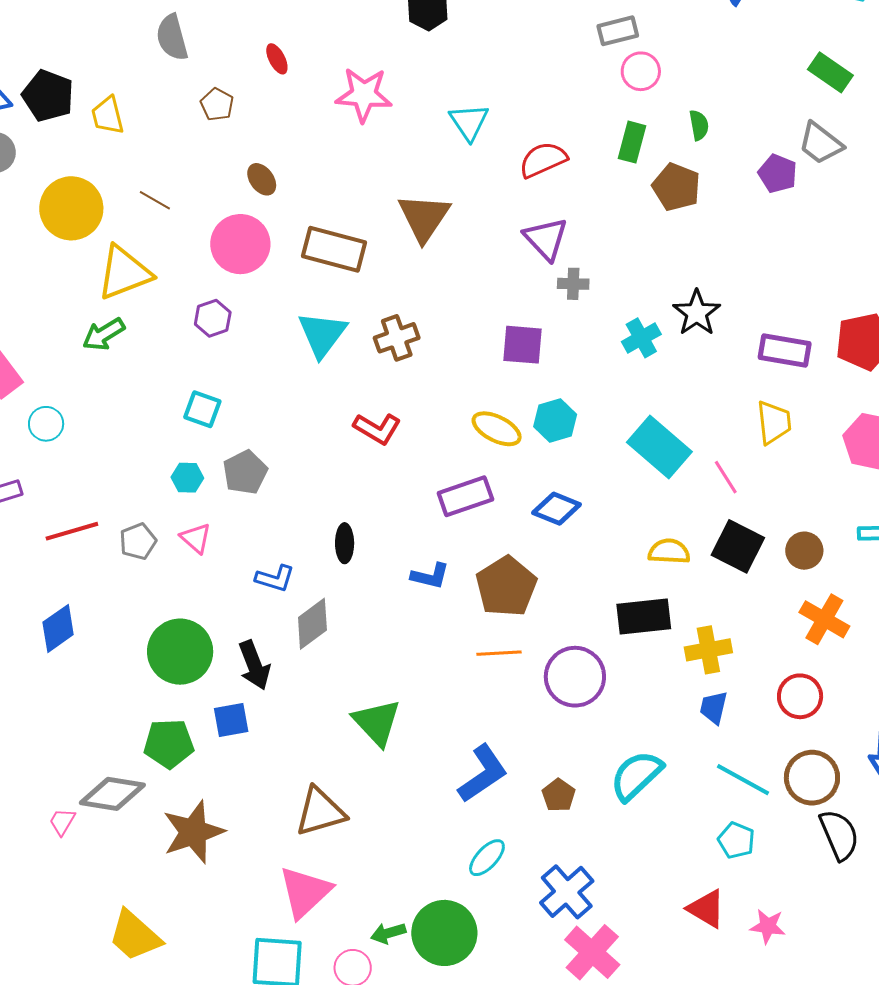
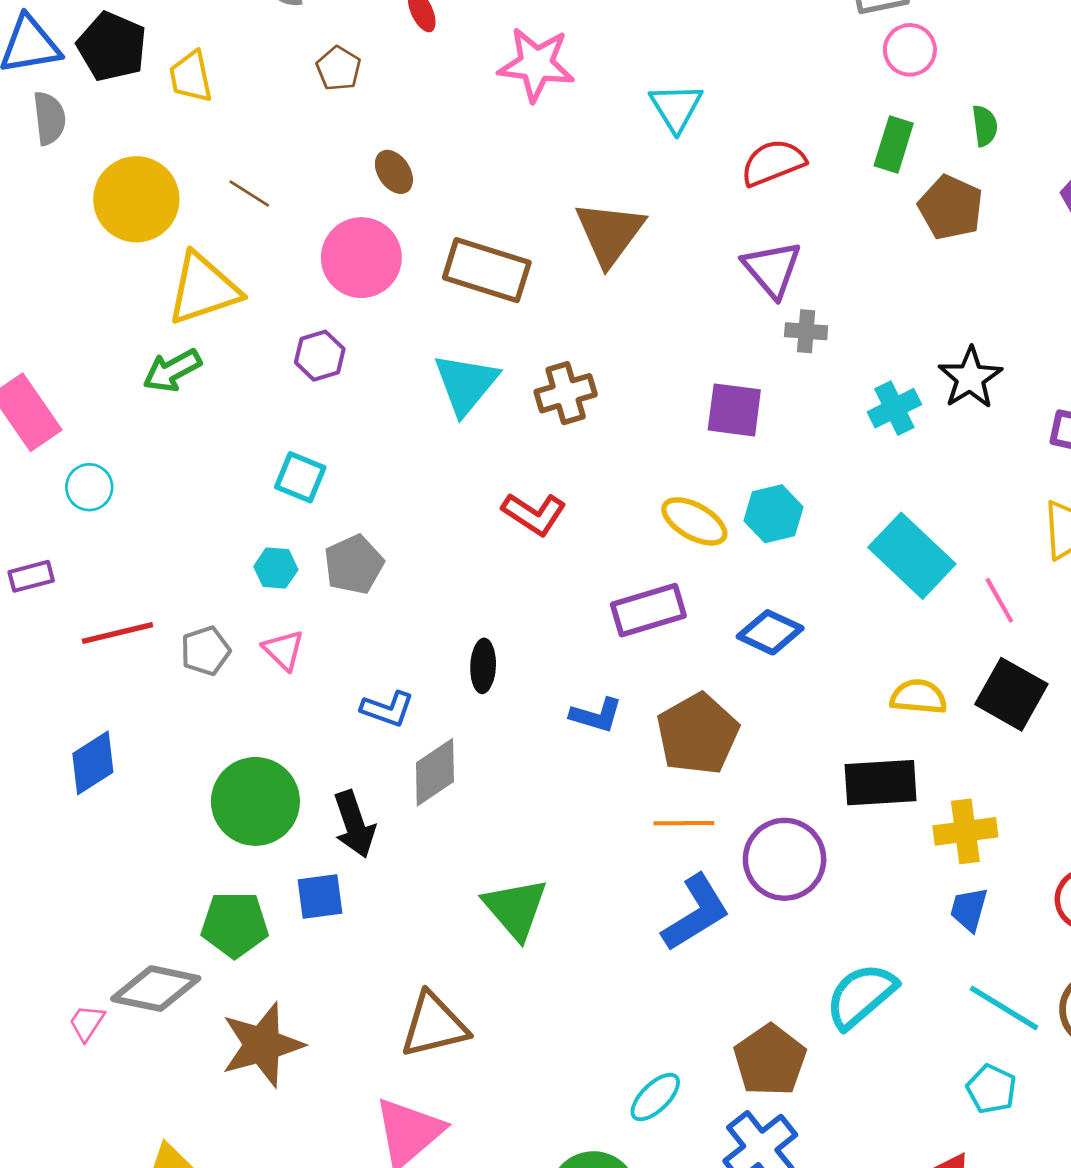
blue L-shape: (483, 774) -> (696, 913), moved
brown pentagon: (559, 795) -> (770, 1060), moved, size x1.6

